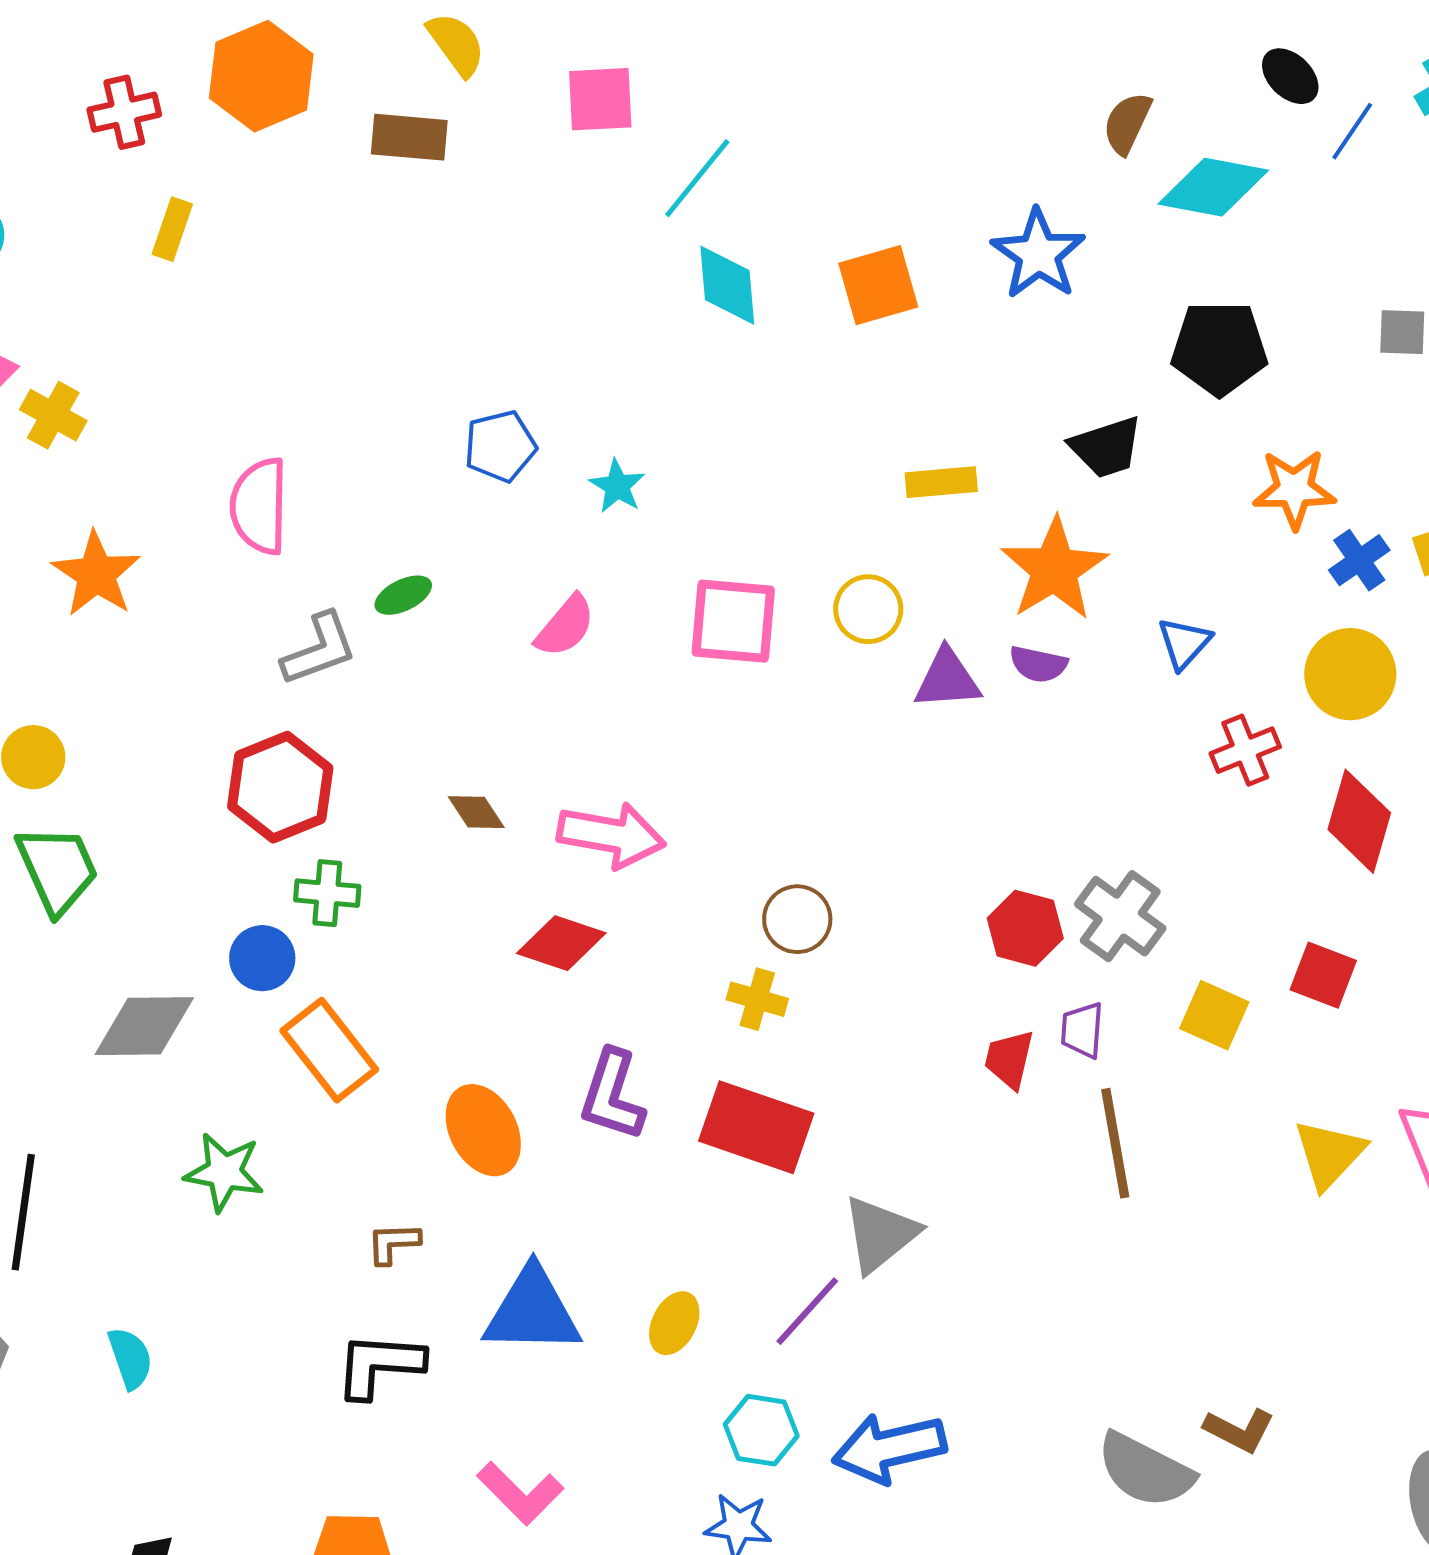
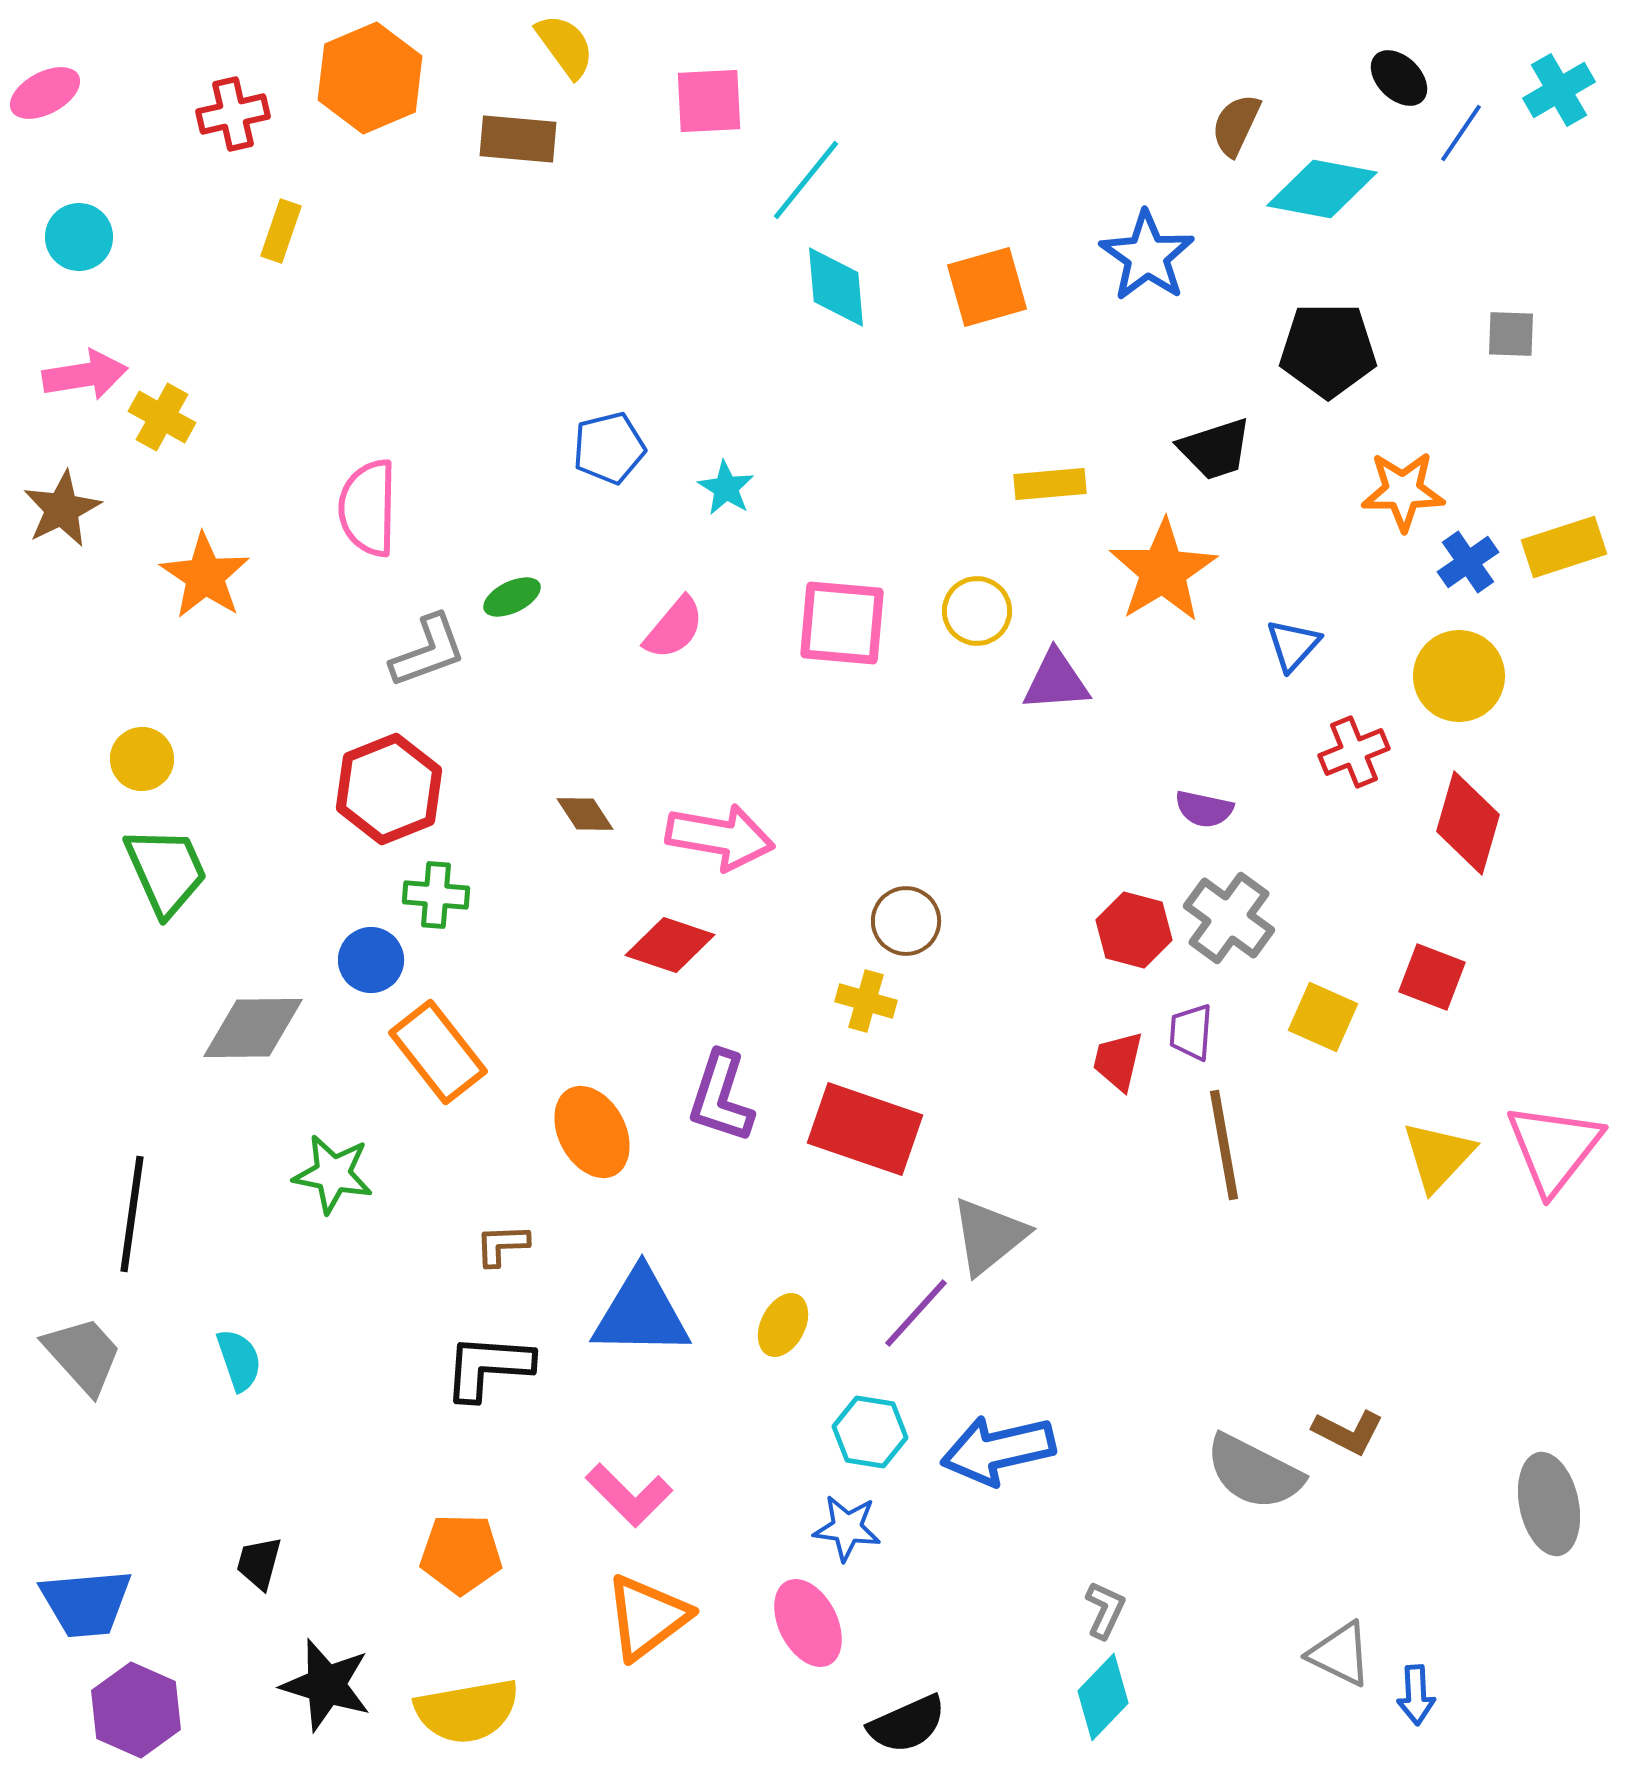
purple semicircle: (1038, 664) -> (1204, 809), moved

